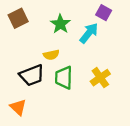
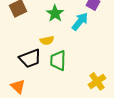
yellow cross: (100, 78) -> (97, 81), moved

